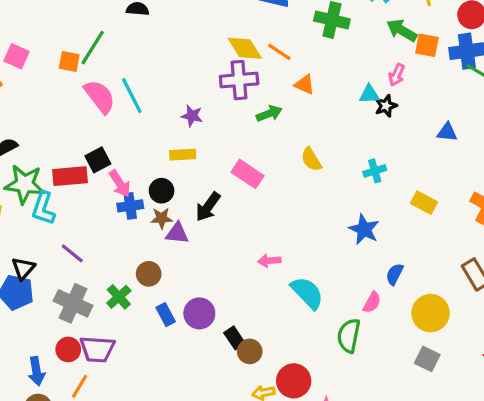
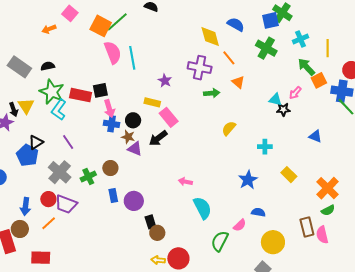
orange square: (427, 45) -> (319, 80), turned 35
yellow diamond: (245, 48) -> (210, 37), moved
orange square: (69, 61) -> (101, 26), size x1.5
yellow semicircle: (311, 159) -> (229, 128), turned 56
pink rectangle: (248, 174) -> (169, 117), moved
blue semicircle: (395, 274) -> (258, 212), turned 56

